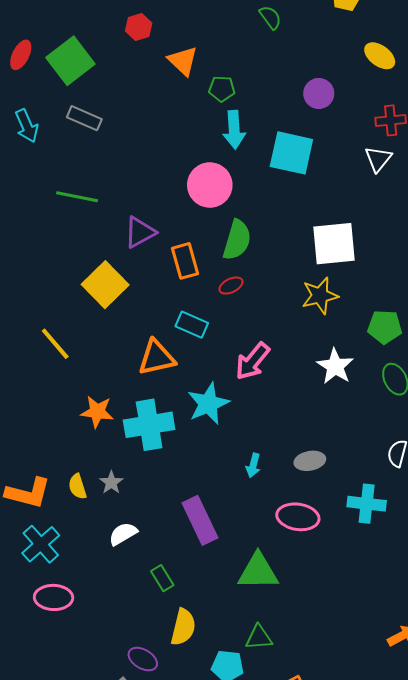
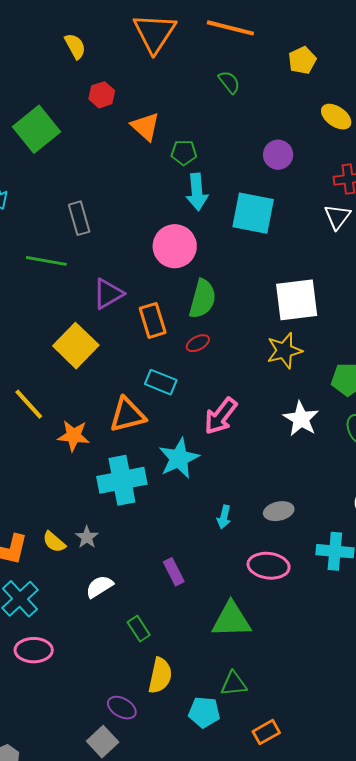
gray rectangle: (84, 118) -> (79, 218), moved, turned 52
orange star: (97, 412) -> (73, 436), moved
yellow semicircle: (77, 487) -> (54, 542), turned -30
purple rectangle: (200, 520) -> (174, 572), size x0.6

